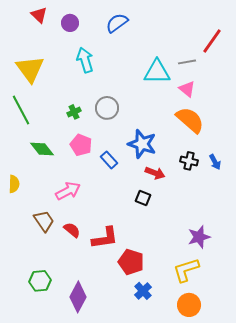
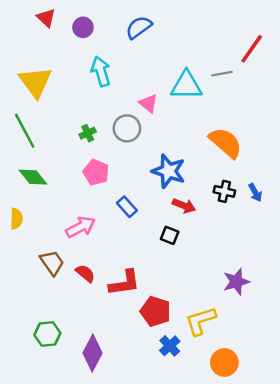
pink triangle: (187, 89) -> (148, 103), moved
green diamond: (42, 149) -> (33, 177), moved
blue rectangle: (109, 160) -> (127, 207), moved
yellow L-shape: (186, 270) -> (201, 321), moved

